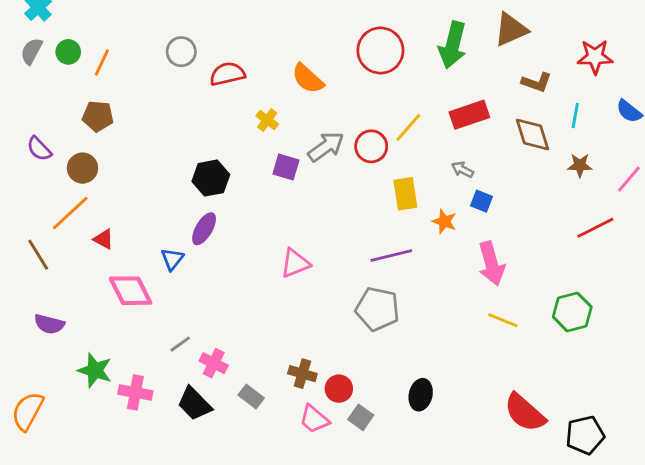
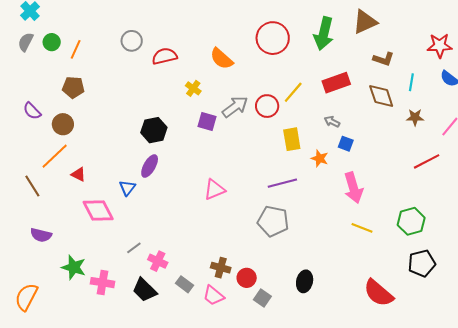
red star: (595, 57) -> (440, 46), moved
pink trapezoid: (314, 419) -> (213, 296), moved
black pentagon: (585, 435) -> (422, 263), moved

